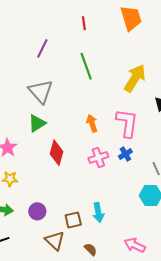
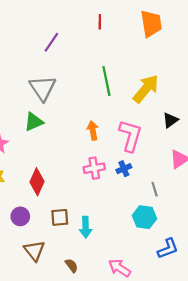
green line: (86, 66) -> (106, 81), moved
red diamond: (56, 153) -> (37, 182), moved
brown square: (73, 220) -> (60, 217), moved

